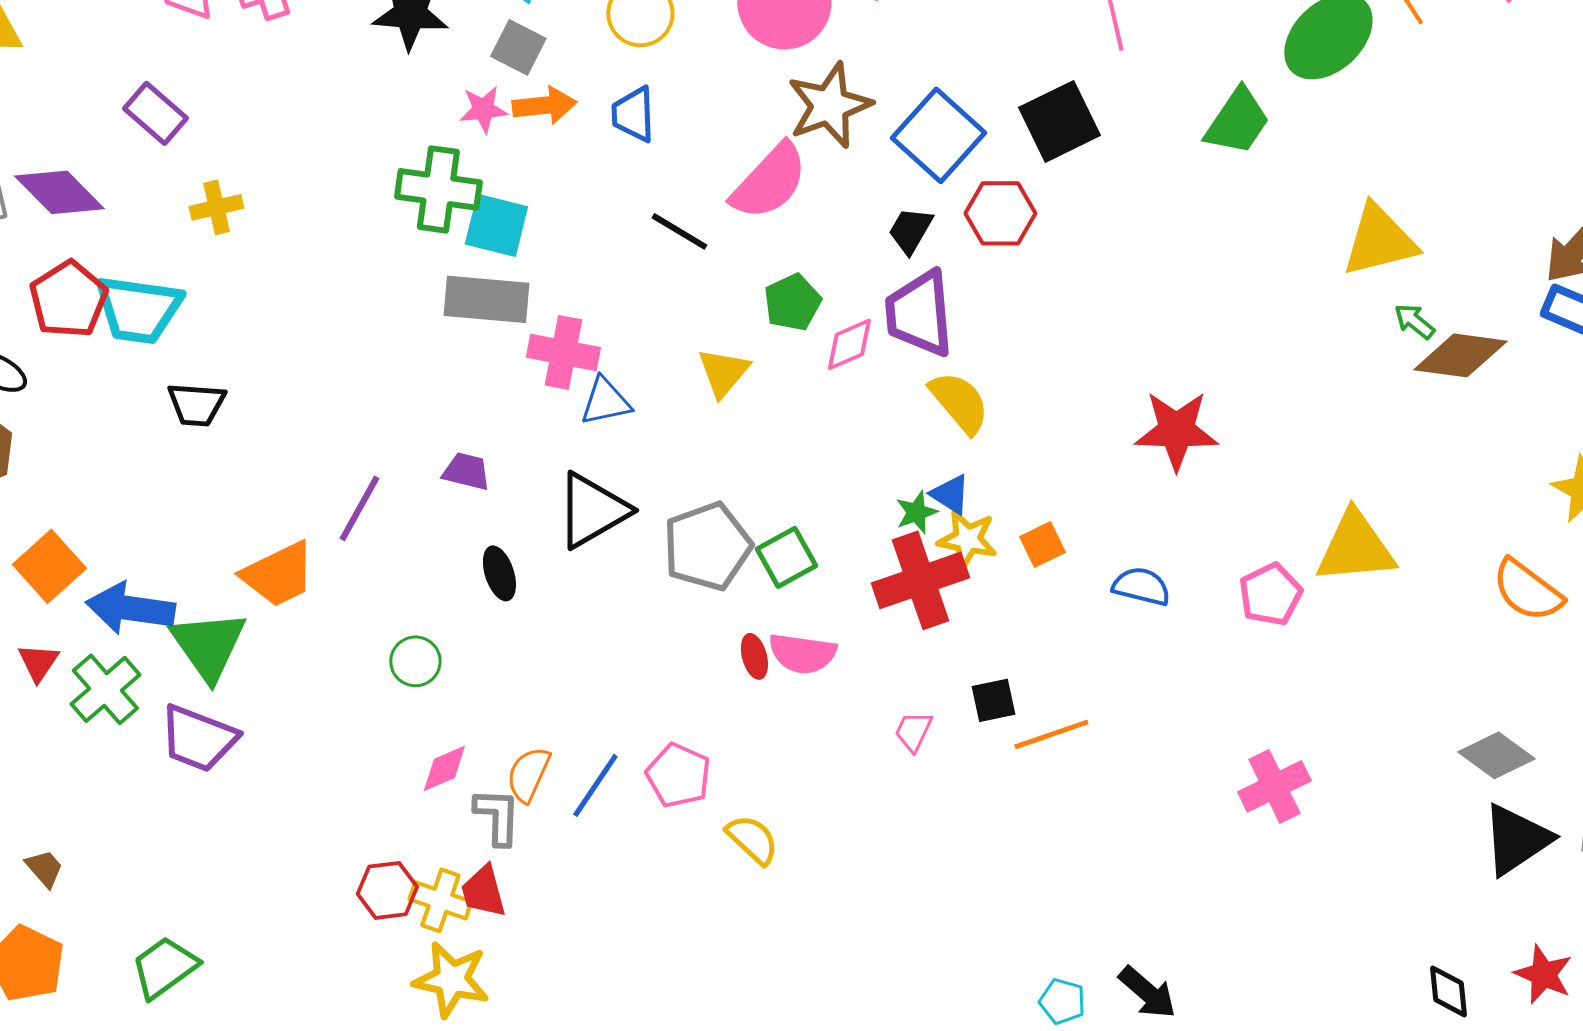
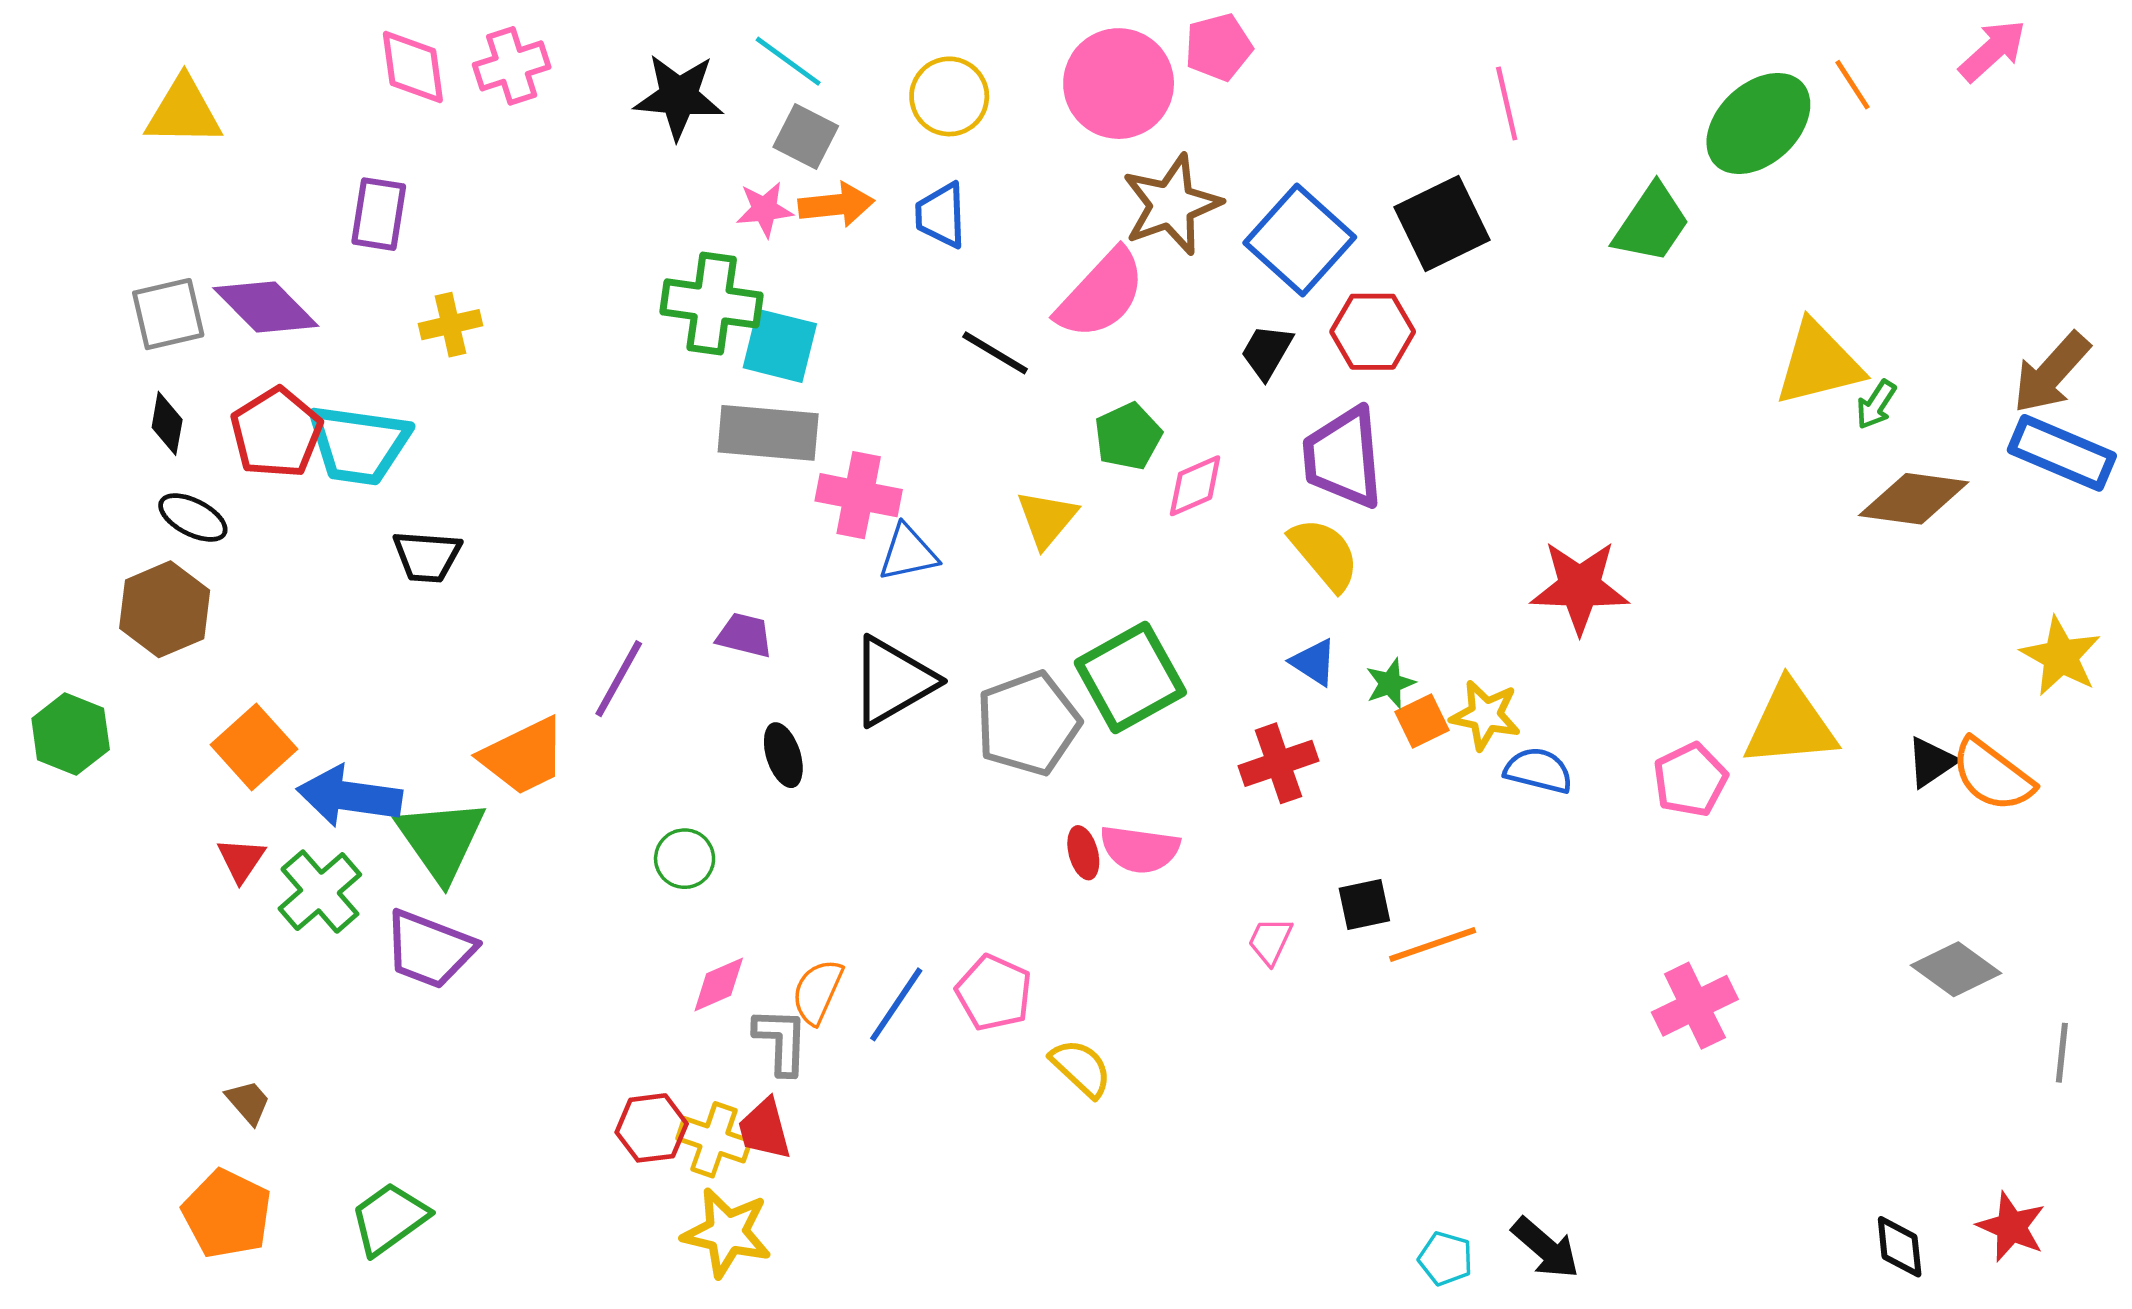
purple rectangle: (155, 113) -> (379, 214), turned 58
purple trapezoid: (919, 313) -> (1343, 458), moved
green arrow: (1414, 321) -> (1876, 405), moved, turned -96
green star: (916, 512) -> (1390, 683), moved
yellow star: (967, 539) -> (1486, 715), moved
green square: (786, 557) -> (1130, 677), moved, size x1.5
red cross: (920, 580) -> (1279, 763), size x0.7
black triangle: (1516, 839) -> (1931, 762), moved, size x0.6

